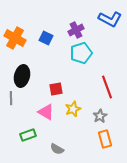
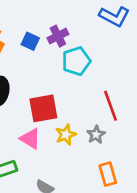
purple cross: (76, 30) -> (58, 36), moved
red square: (56, 89) -> (43, 108), size x1.6
gray star: (100, 116) -> (96, 135), moved

